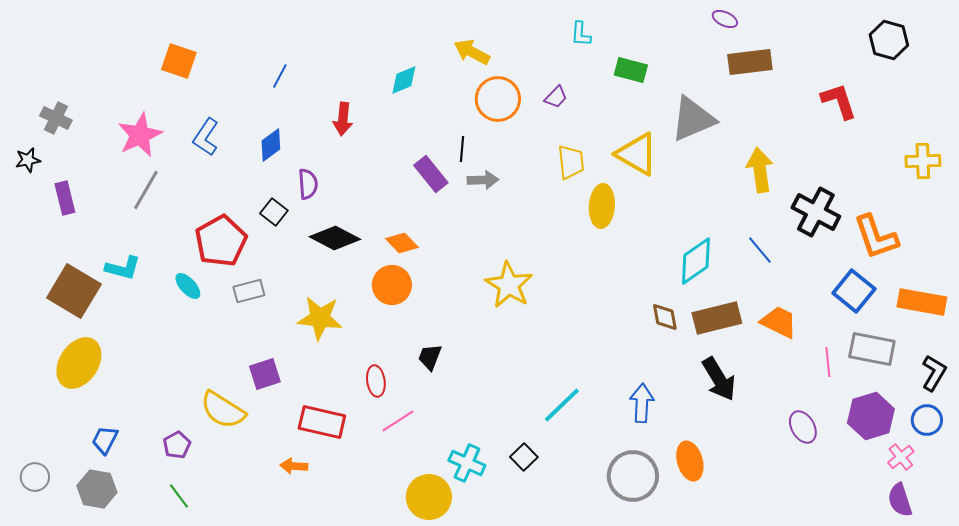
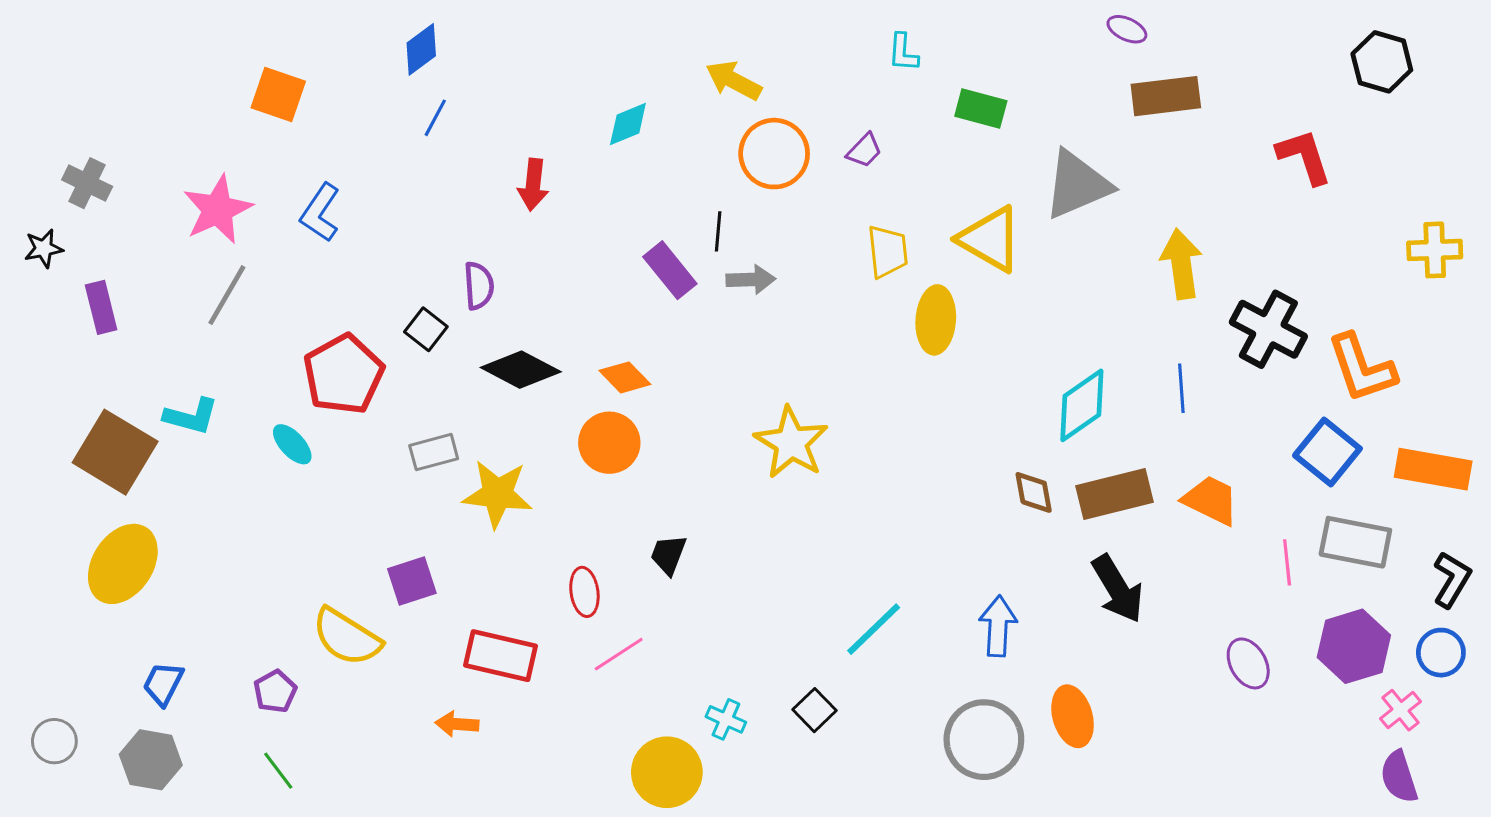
blue diamond: (271, 145) -> (421, 49), moved
blue line: (760, 250) -> (1181, 388), turned 36
gray rectangle: (249, 291) -> (434, 452), moved
cyan cross: (467, 463) -> (726, 719), size x0.7

